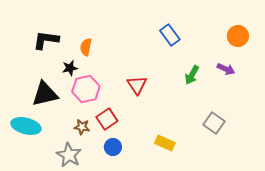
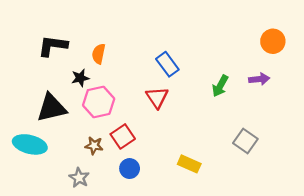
blue rectangle: (170, 35) -> (167, 64), moved
purple arrow: (226, 69) -> (259, 79), turned -30
gray star: (69, 155) -> (79, 178), size x0.7

